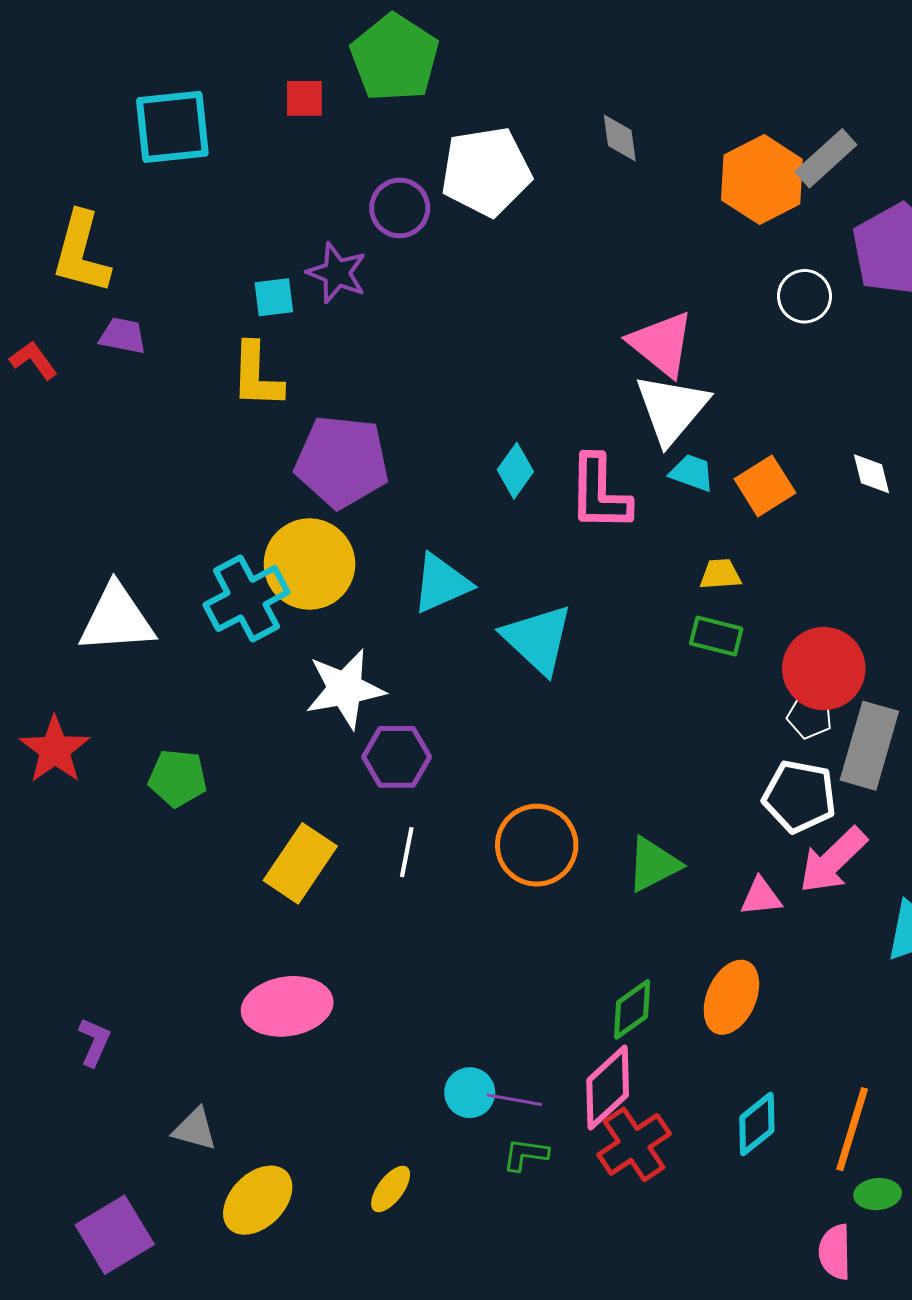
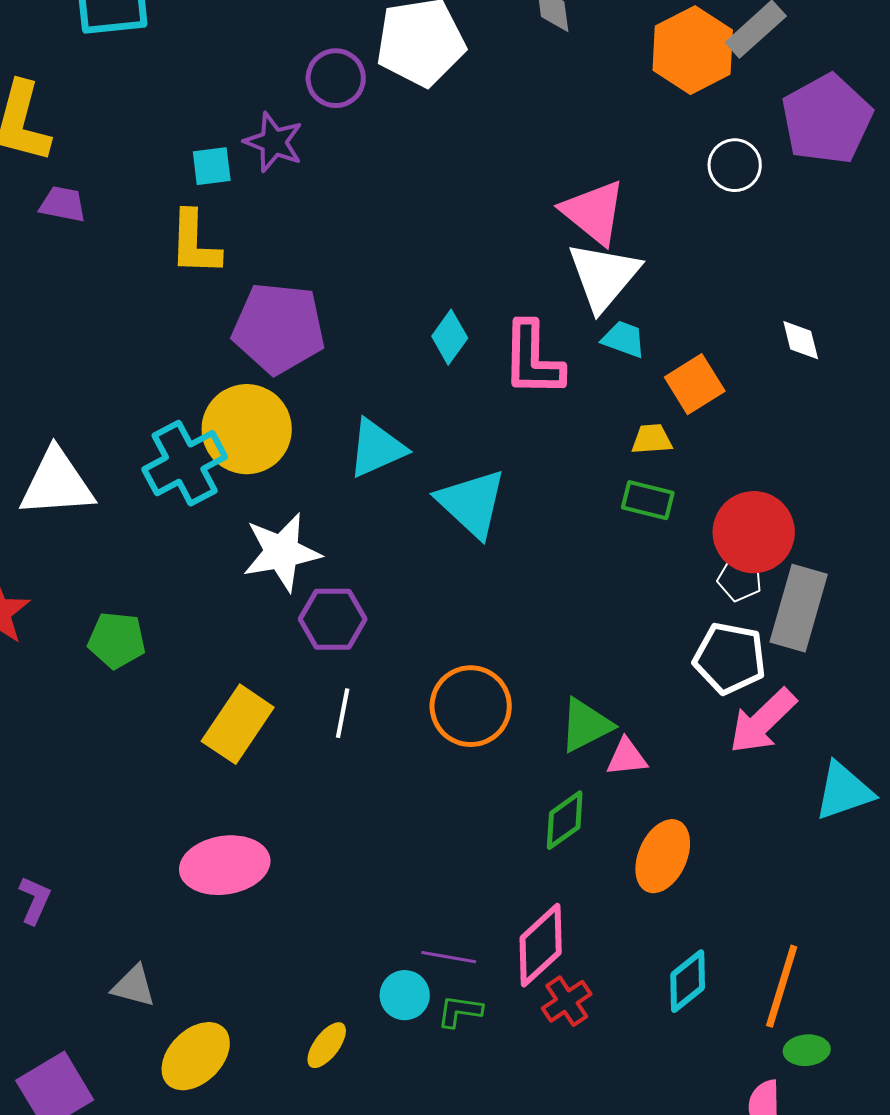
orange square: (765, 486) -> (695, 384), moved
pink triangle: (761, 897) -> (627, 757), moved
green diamond: (632, 1009) -> (565, 820), moved
cyan circle: (470, 1093) -> (405, 995), moved
red cross: (634, 1144) -> (567, 1001), size x0.7

